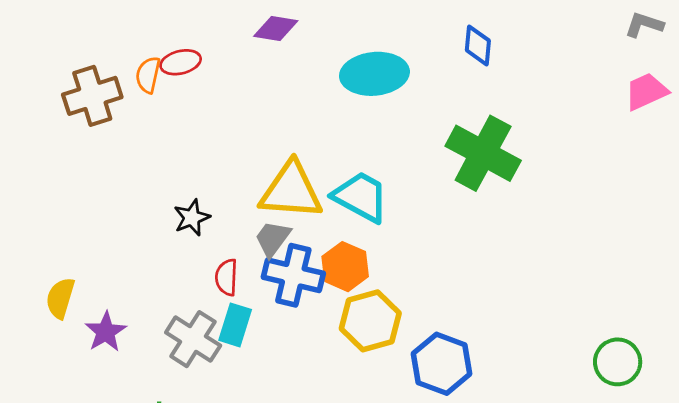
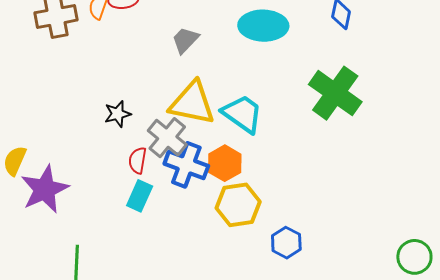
gray trapezoid: (272, 239) -> (185, 40), moved
purple star: (106, 332) -> (45, 189), size x1.6
gray cross: (193, 339) -> (167, 138), moved
blue hexagon: (442, 364) -> (286, 243), size x0.7

